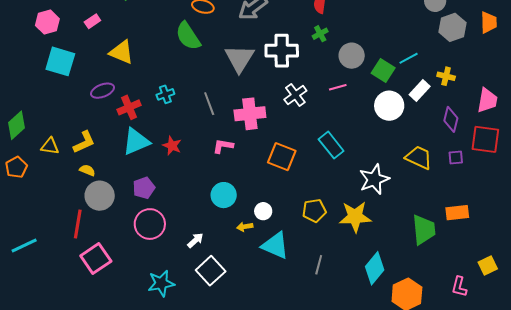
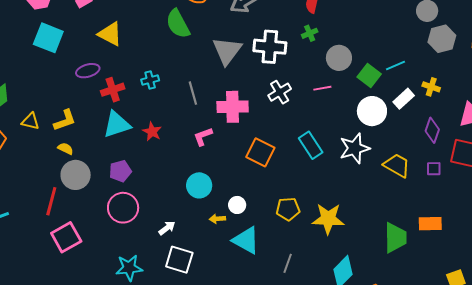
pink L-shape: (223, 146) -> (203, 137), turned -35
white star: (374, 179) -> (355, 148), moved
white square: (211, 271) -> (179, 260), turned -36

